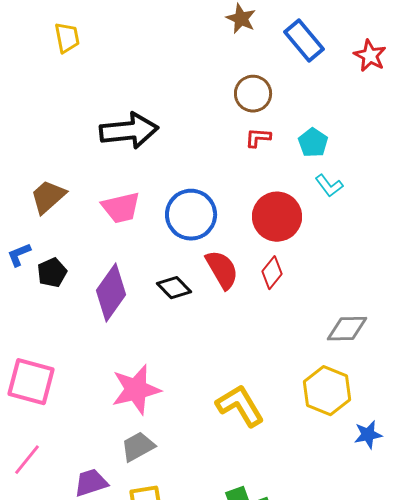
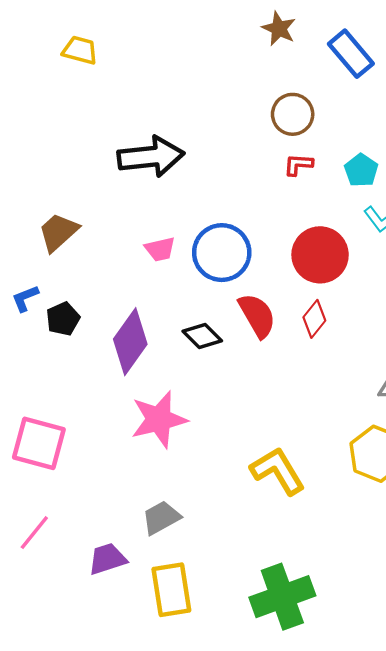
yellow trapezoid: (67, 38) -> (80, 50), turned -64
pink trapezoid: (121, 208) -> (160, 249), moved, size x0.7
pink star: (136, 390) -> (159, 419), moved

